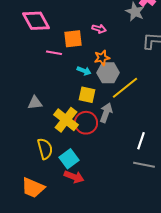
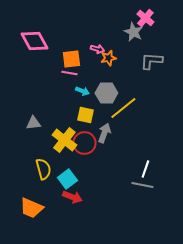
pink line: (54, 53) -> (69, 73), moved
orange star: (102, 58) -> (108, 58), moved
white line: (141, 141) -> (145, 169), moved

